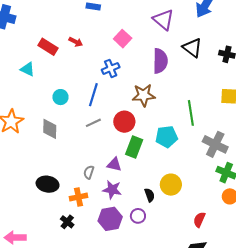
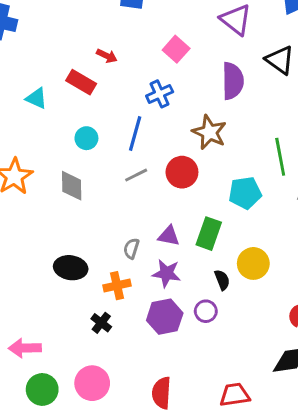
red rectangle: (48, 47) -> (81, 82), moved
brown star: (144, 95) -> (209, 132), turned 30
green rectangle: (134, 147) -> (209, 234), moved

